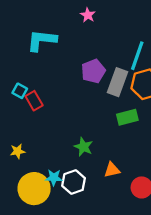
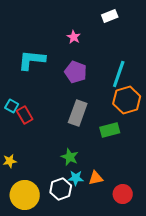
purple pentagon: (93, 71) -> (76, 72), moved, turned -30
gray rectangle: (117, 82) -> (78, 113), moved
cyan star: (54, 178) -> (76, 178), moved

